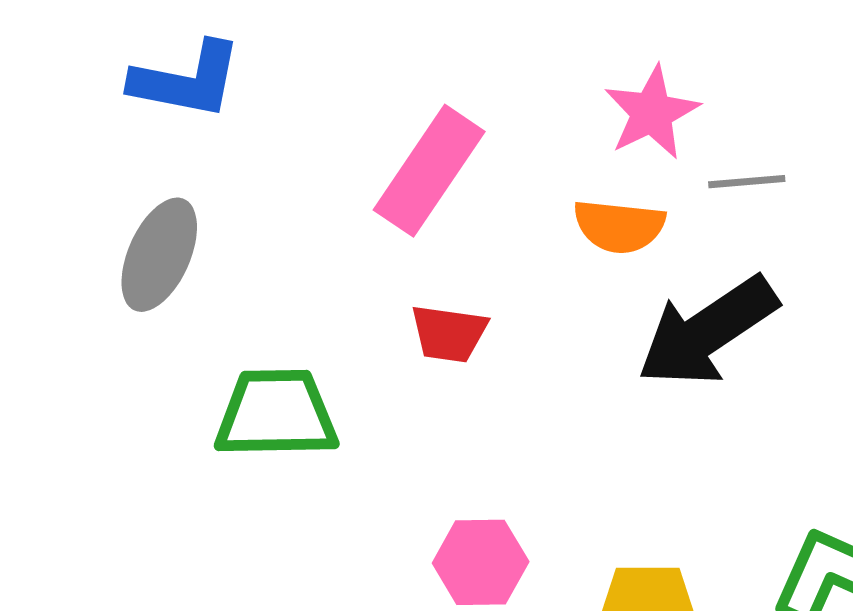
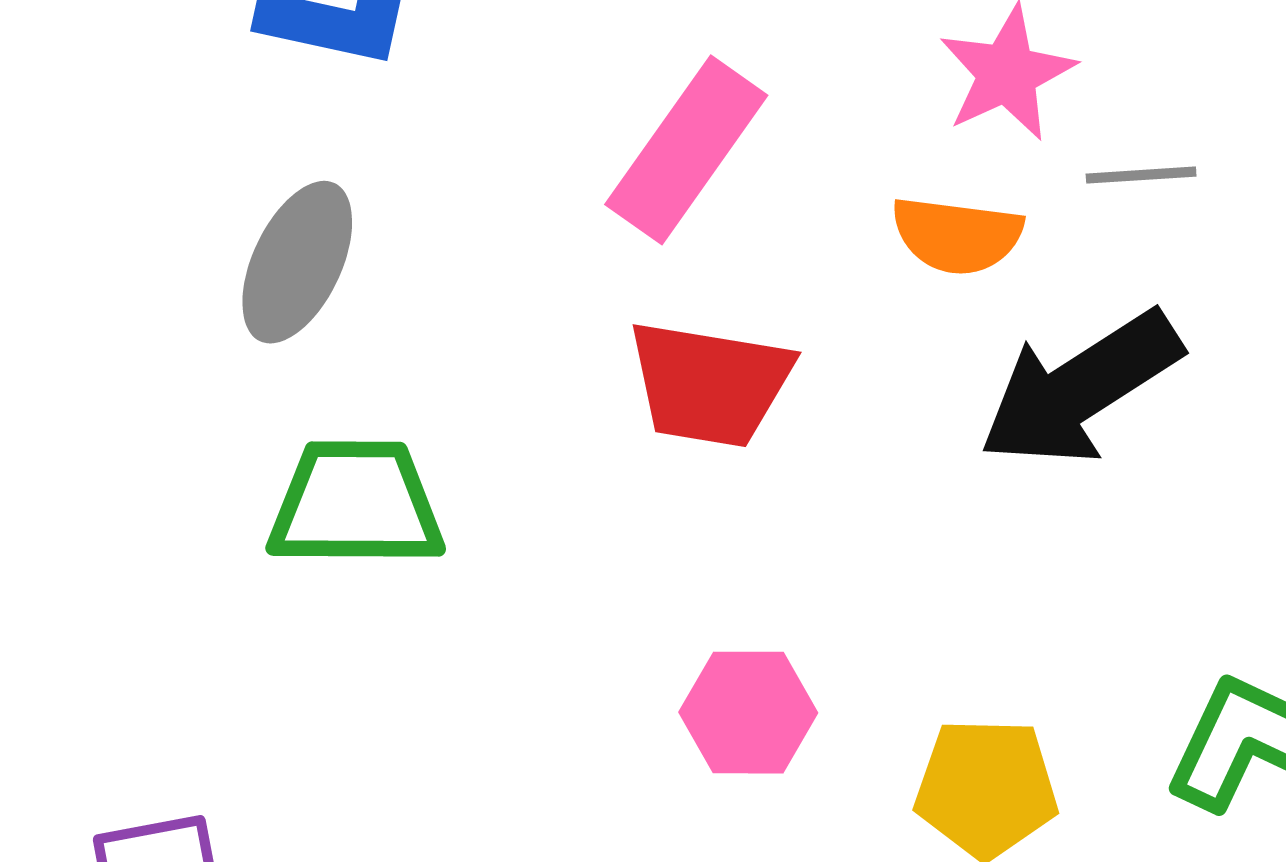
red trapezoid: (449, 333) -> (710, 384), size x1.5
green trapezoid: (276, 414) -> (356, 504), moved

